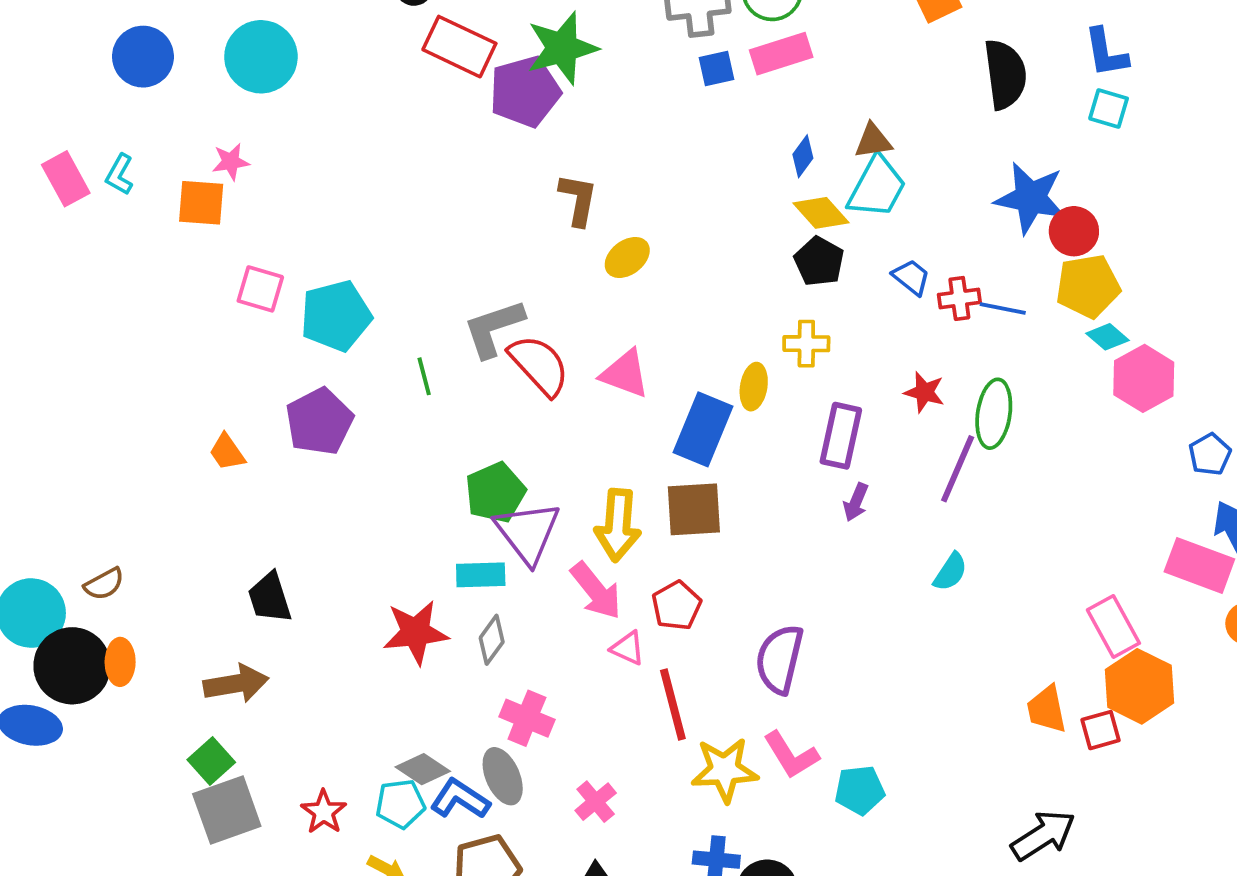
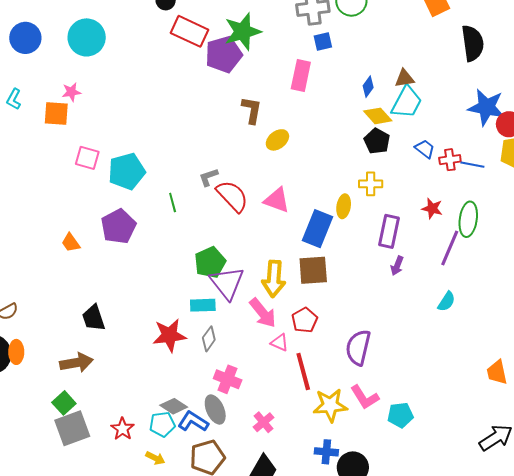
pink rectangle: (781, 54) -> (301, 76), moved, turned -60
gray L-shape: (494, 328) -> (208, 177), size x0.6

